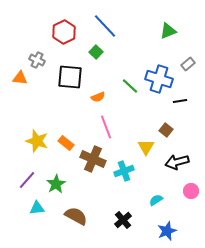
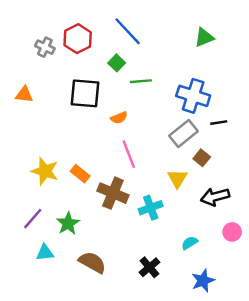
gray cross: (37, 60) -> (45, 47), moved
gray rectangle: (188, 64) -> (183, 133), moved, size x1.6
green line: (130, 86) -> (141, 81), moved, turned -48

